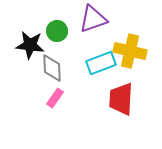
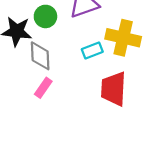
cyan rectangle: (101, 63) -> (92, 50), size x0.7

